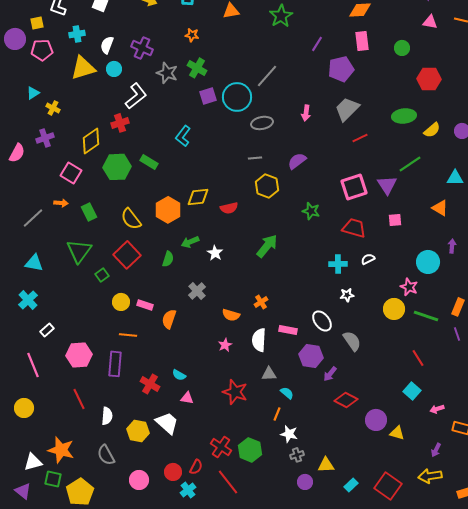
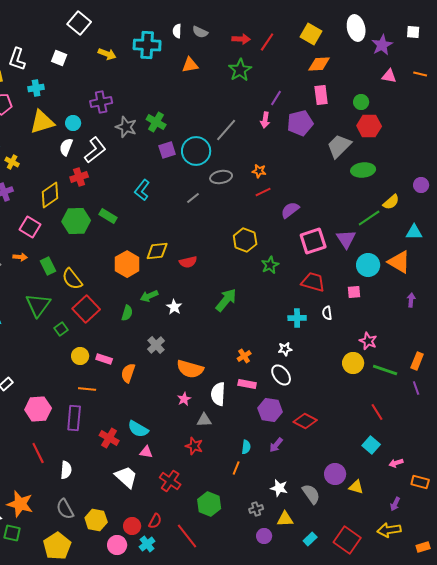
orange star: (192, 35) -> (259, 171), moved
white semicircle: (107, 45) -> (66, 147), moved
purple cross: (142, 48) -> (101, 102), turned -35
red hexagon: (429, 79) -> (369, 126), moved
gray trapezoid: (347, 109) -> (339, 146), moved
pink arrow: (306, 113) -> (265, 120), moved
yellow semicircle: (432, 130) -> (391, 202), moved
red line: (360, 138) -> (263, 192), moved
gray line: (255, 158) -> (193, 198), moved, turned -32
purple semicircle: (297, 161) -> (290, 210), moved
yellow hexagon: (267, 186) -> (245, 240), moved
orange triangle: (440, 208) -> (399, 262), size x1.4
green star: (311, 211) -> (270, 265), turned 30
yellow semicircle: (131, 219) -> (72, 279), moved
pink square: (395, 220) -> (354, 292), moved
white semicircle: (368, 259) -> (327, 313), turned -72
cyan circle: (428, 262) -> (368, 265), moved
white star: (347, 295) -> (285, 349), moved
orange cross: (261, 302) -> (244, 356), moved
orange semicircle: (231, 315) -> (190, 369), size x1.5
gray semicircle: (352, 341) -> (311, 494), moved
gray triangle: (269, 374) -> (204, 420), moved
purple arrow: (330, 374) -> (276, 445), moved
cyan semicircle: (179, 375) -> (138, 429), size x1.5
red star: (235, 392) -> (194, 446), size x0.7
cyan semicircle: (287, 393) -> (246, 447), turned 56
red diamond: (346, 400) -> (305, 421), moved
yellow hexagon: (138, 431) -> (96, 520), moved
white star: (289, 434) -> (279, 488), moved
red cross: (221, 447) -> (170, 481), moved
pink circle: (139, 480) -> (117, 545), moved
yellow pentagon: (80, 492) -> (57, 546), moved

